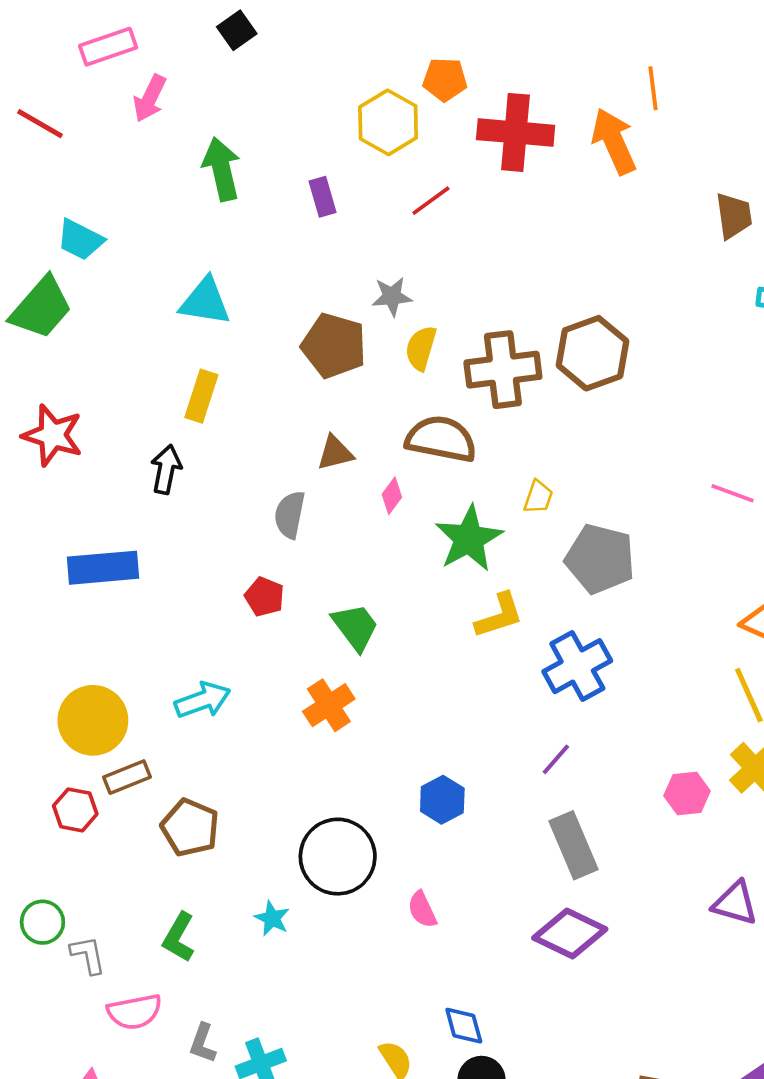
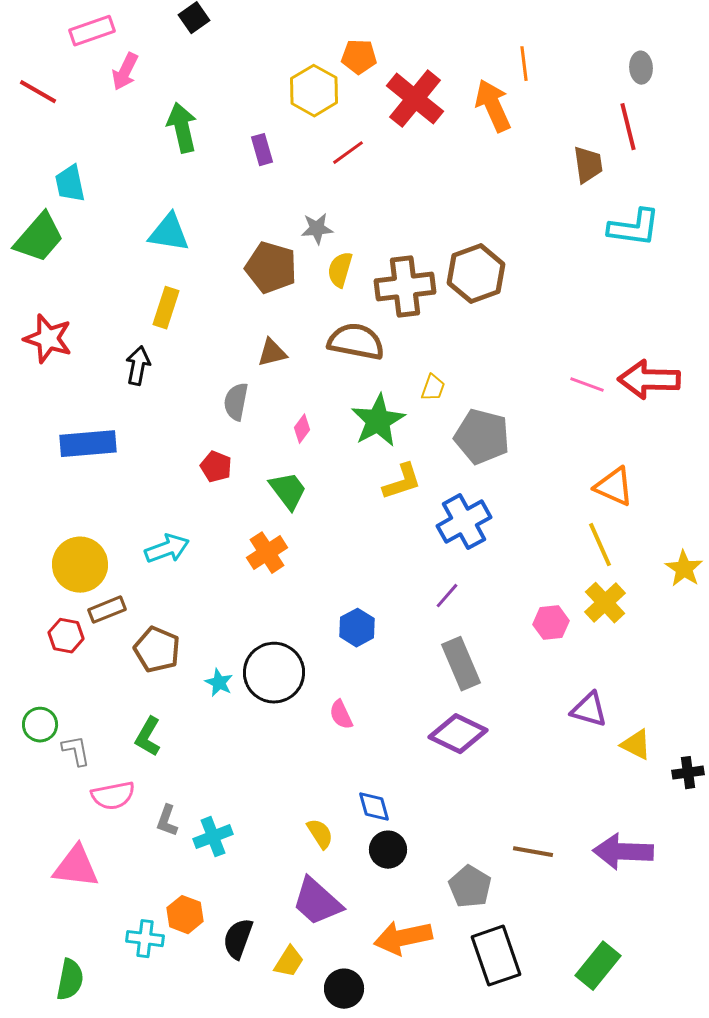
red cross: (516, 132) -> (415, 99), turned 34
cyan trapezoid: (80, 240) -> (70, 184), turned 51
pink diamond: (392, 496) -> (302, 429), moved
cyan star: (272, 918) -> (219, 683), moved

